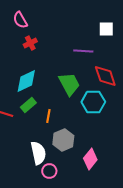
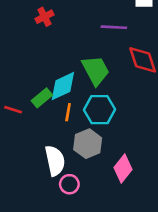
cyan diamond: (26, 81) -> (63, 86), moved
cyan hexagon: (93, 102) -> (99, 110), moved

